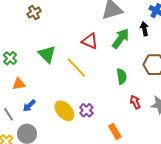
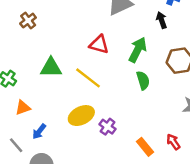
green arrow: (121, 38) -> (138, 50), moved
green triangle: (47, 54) -> (51, 67), turned -36
red arrow: (135, 102) -> (173, 142), moved
yellow ellipse: (64, 111) -> (81, 116), moved, turned -65

